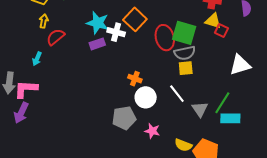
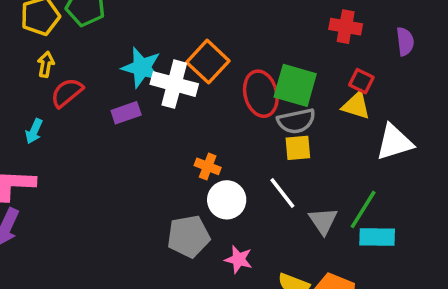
yellow triangle: (213, 21) -> (356, 106), moved
white cross: (116, 32) -> (174, 84), size x1.4
purple rectangle: (97, 44) -> (126, 113), moved

